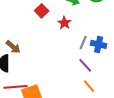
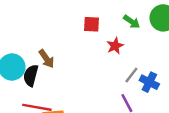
red square: (42, 11) -> (92, 24), turned 32

